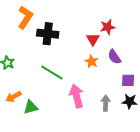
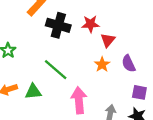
red star: (108, 27) -> (91, 24), moved
green triangle: (31, 107) -> (33, 92), moved

